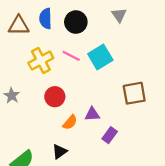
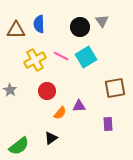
black circle: (76, 22) -> (80, 27), moved
purple rectangle: (110, 135) -> (108, 124), moved, turned -40

